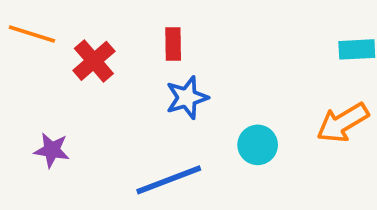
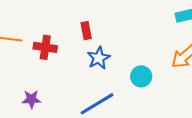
red cross: (94, 61) -> (45, 47), turned -30

